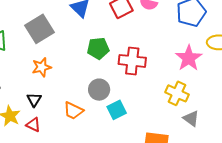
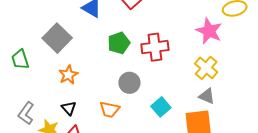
yellow cross: (177, 93) -> (206, 68), turned 30
cyan square: (117, 110) -> (161, 107), moved
gray triangle: (191, 119) -> (207, 96), moved

